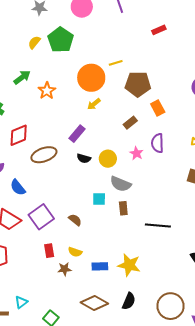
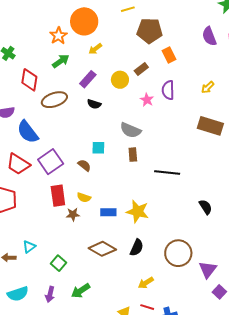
green arrow: (22, 77) -> (61, 61), moved
orange circle: (91, 78) -> (84, 21), moved
yellow arrow: (94, 104) -> (95, 49), moved
red diamond: (19, 135) -> (29, 80), turned -60
yellow circle: (108, 159) -> (120, 80), moved
blue semicircle: (18, 187) -> (28, 132), size x1.4
cyan square: (99, 199) -> (98, 148), moved
red rectangle: (49, 251) -> (58, 196), size x1.5

